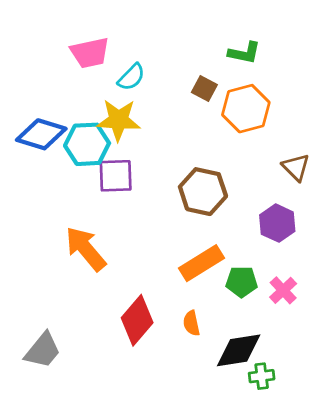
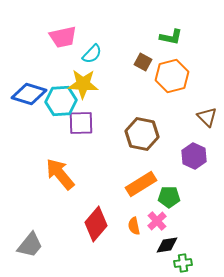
pink cross: (283, 290) -> (157, 221), moved
black diamond: (239, 350) -> (167, 245), size x0.7

